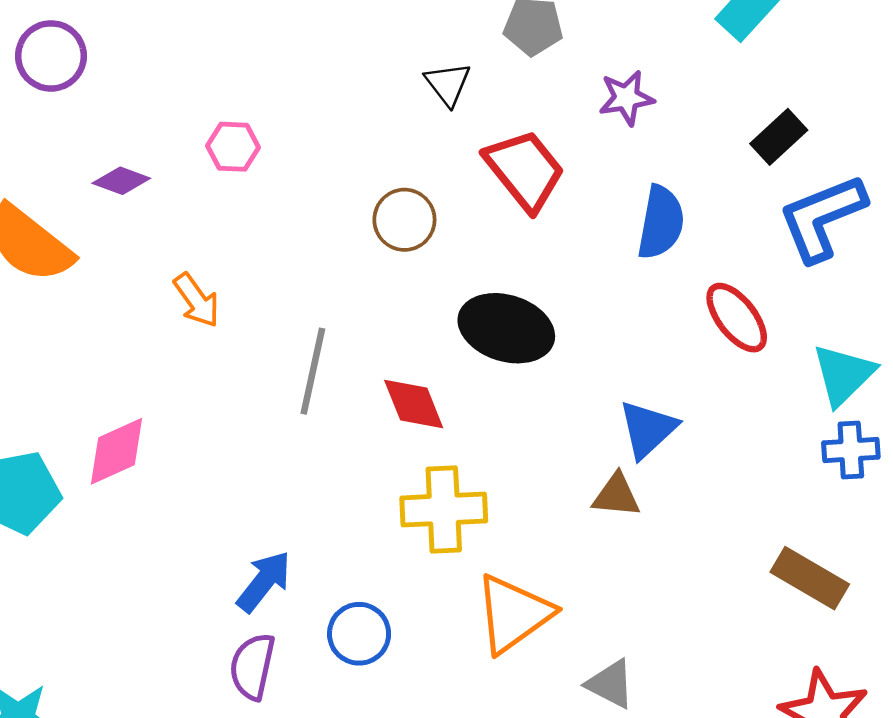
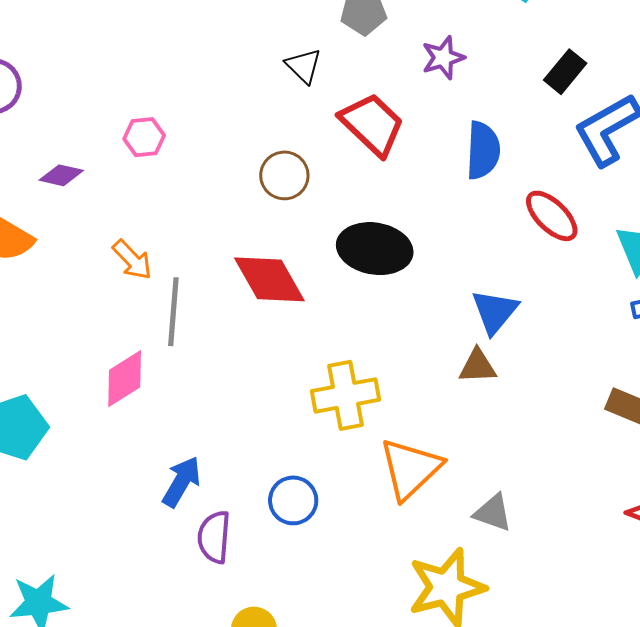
gray line: (313, 371) -> (173, 312), moved
red diamond: (414, 404) -> (269, 279), moved, size x1.4
pink diamond: (117, 451) -> (125, 379), moved
blue arrow: (264, 581) -> (182, 482), moved

